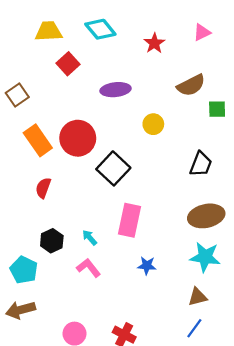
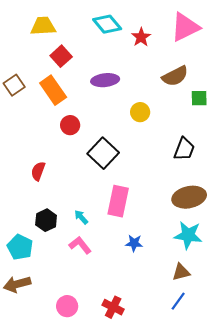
cyan diamond: (100, 29) -> (107, 24), moved
pink triangle: (202, 32) -> (185, 27), size x1.8
red circle: (78, 138) -> (70, 125), size x0.6
orange rectangle: (38, 140) -> (53, 90), moved

